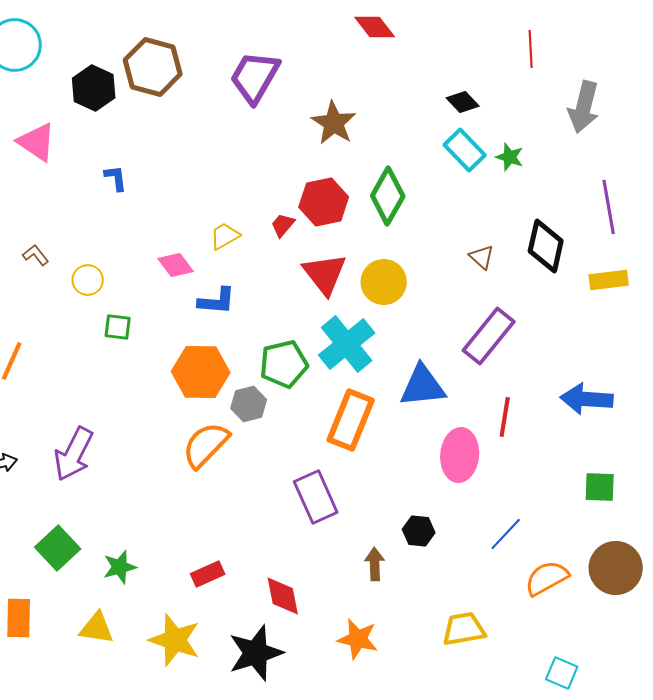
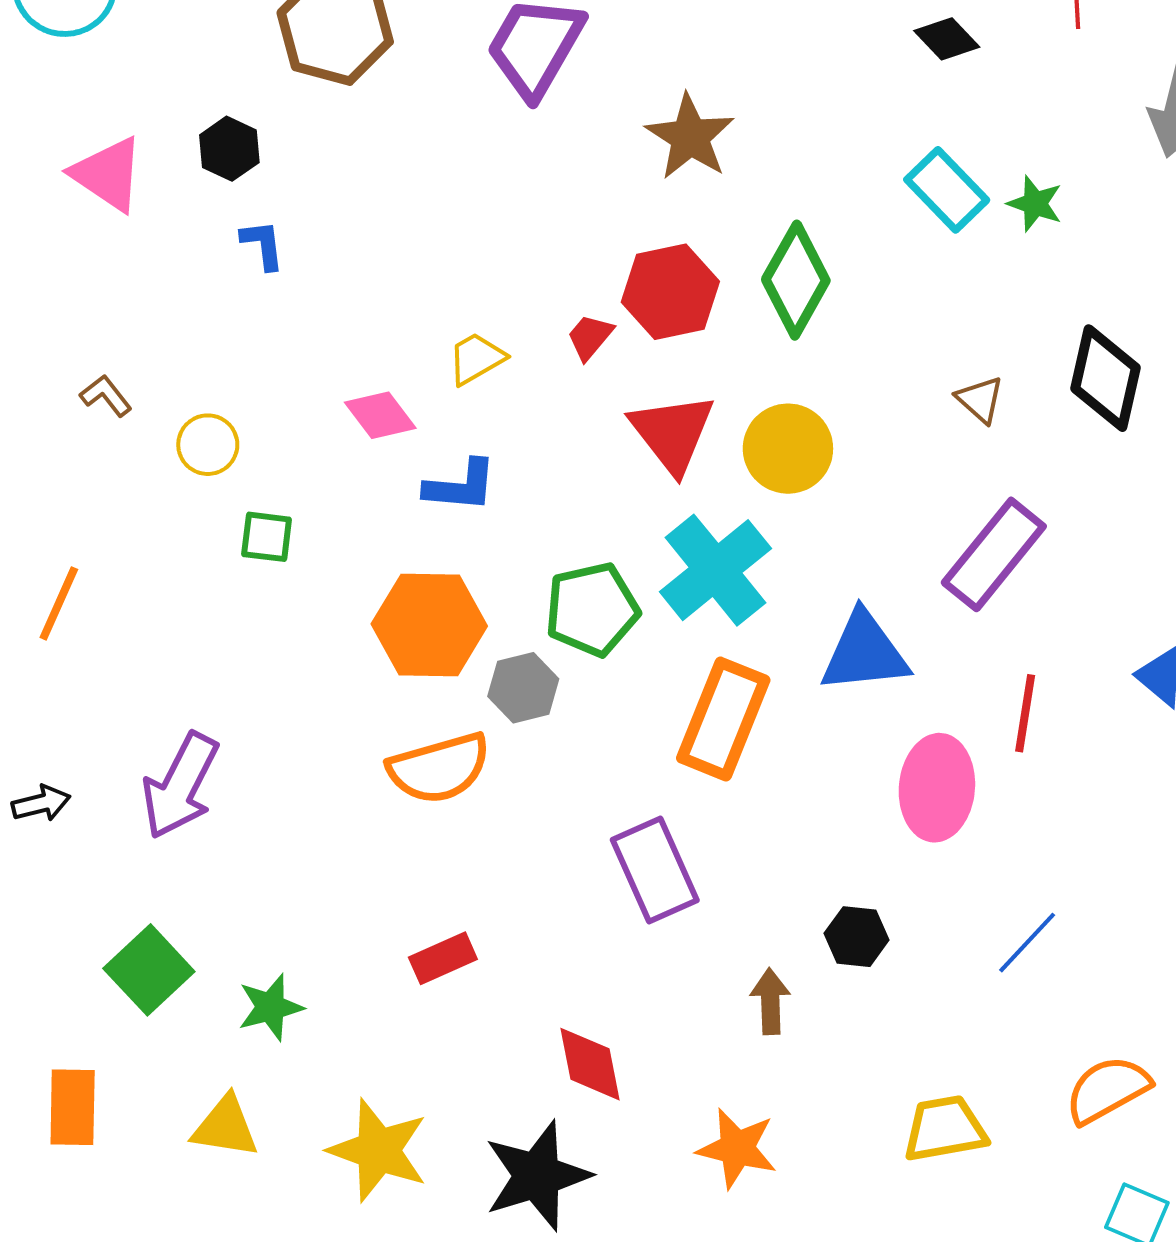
black hexagon: (94, 88) -> (229, 149), moved, size x0.7
black diamond: (463, 102) -> (947, 39), moved
orange semicircle: (206, 445) -> (439, 768), turned -150
red rectangle: (208, 574) -> (443, 958), moved
orange semicircle: (547, 578) -> (1107, 1090), moved

